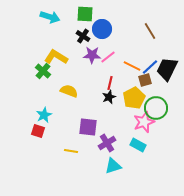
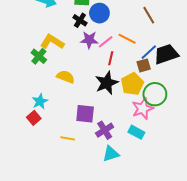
orange line: (132, 66) -> (127, 39), moved
black trapezoid: (167, 69) -> (166, 54), turned 45
red line: (110, 83) -> (111, 58), moved
black star: (109, 97) -> (107, 83), size x1.6
red square: (38, 131) -> (34, 118), turned 32

